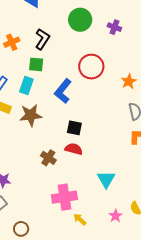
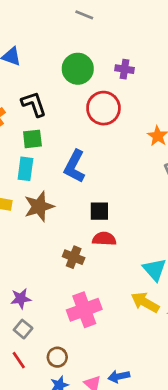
black L-shape: (42, 39) -> (34, 104), turned -40
red circle: (91, 67) -> (103, 108), moved
pink cross: (64, 197) -> (84, 310), moved
yellow arrow: (80, 219) -> (145, 302), moved, size x1.5

